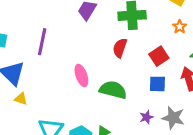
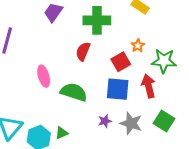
orange star: (180, 27) -> (138, 46), moved
blue square: (157, 84) -> (118, 89), size x1.4

